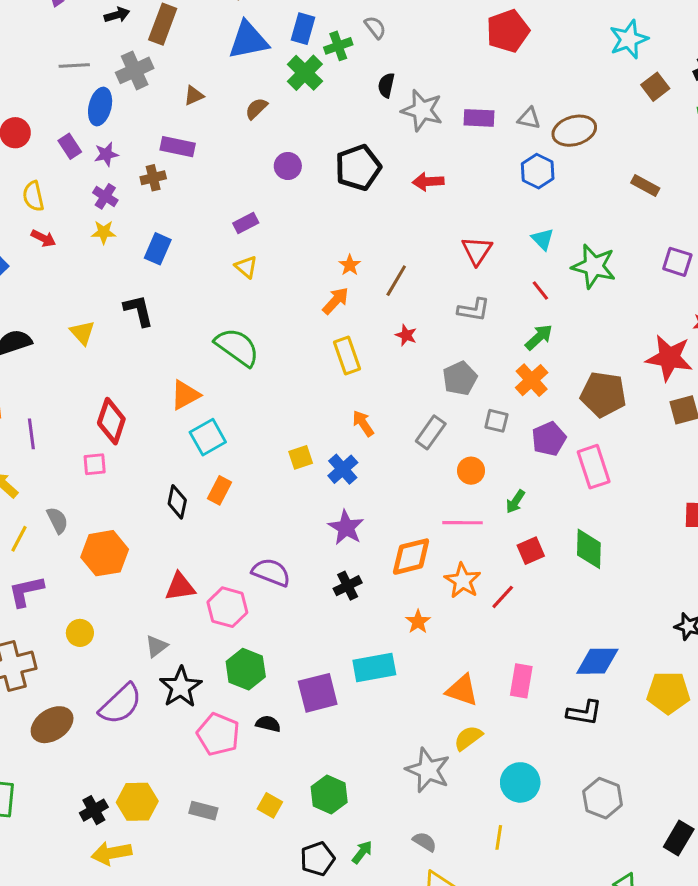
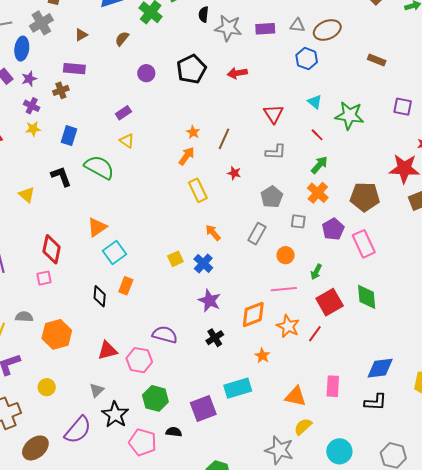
green semicircle: (237, 347) -> (99, 167), moved
gray semicircle: (57, 520) -> (24, 317), turned -54
red square: (531, 551) -> (330, 302), size x1.5

